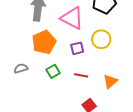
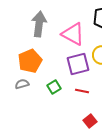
orange pentagon: (44, 42) -> (30, 61), moved
purple square: (77, 48) -> (78, 64), size x1.6

